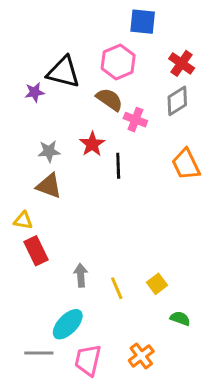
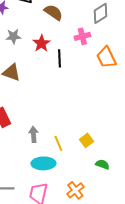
pink cross: (135, 120) -> (82, 36), moved, turned -35
gray star: (49, 151) -> (13, 36), moved
cyan ellipse: (68, 324) -> (43, 163), moved, turned 45

